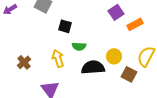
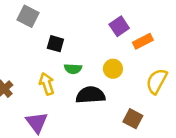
yellow circle: (114, 56) -> (113, 69), moved
brown square: (129, 74) -> (133, 119), moved

